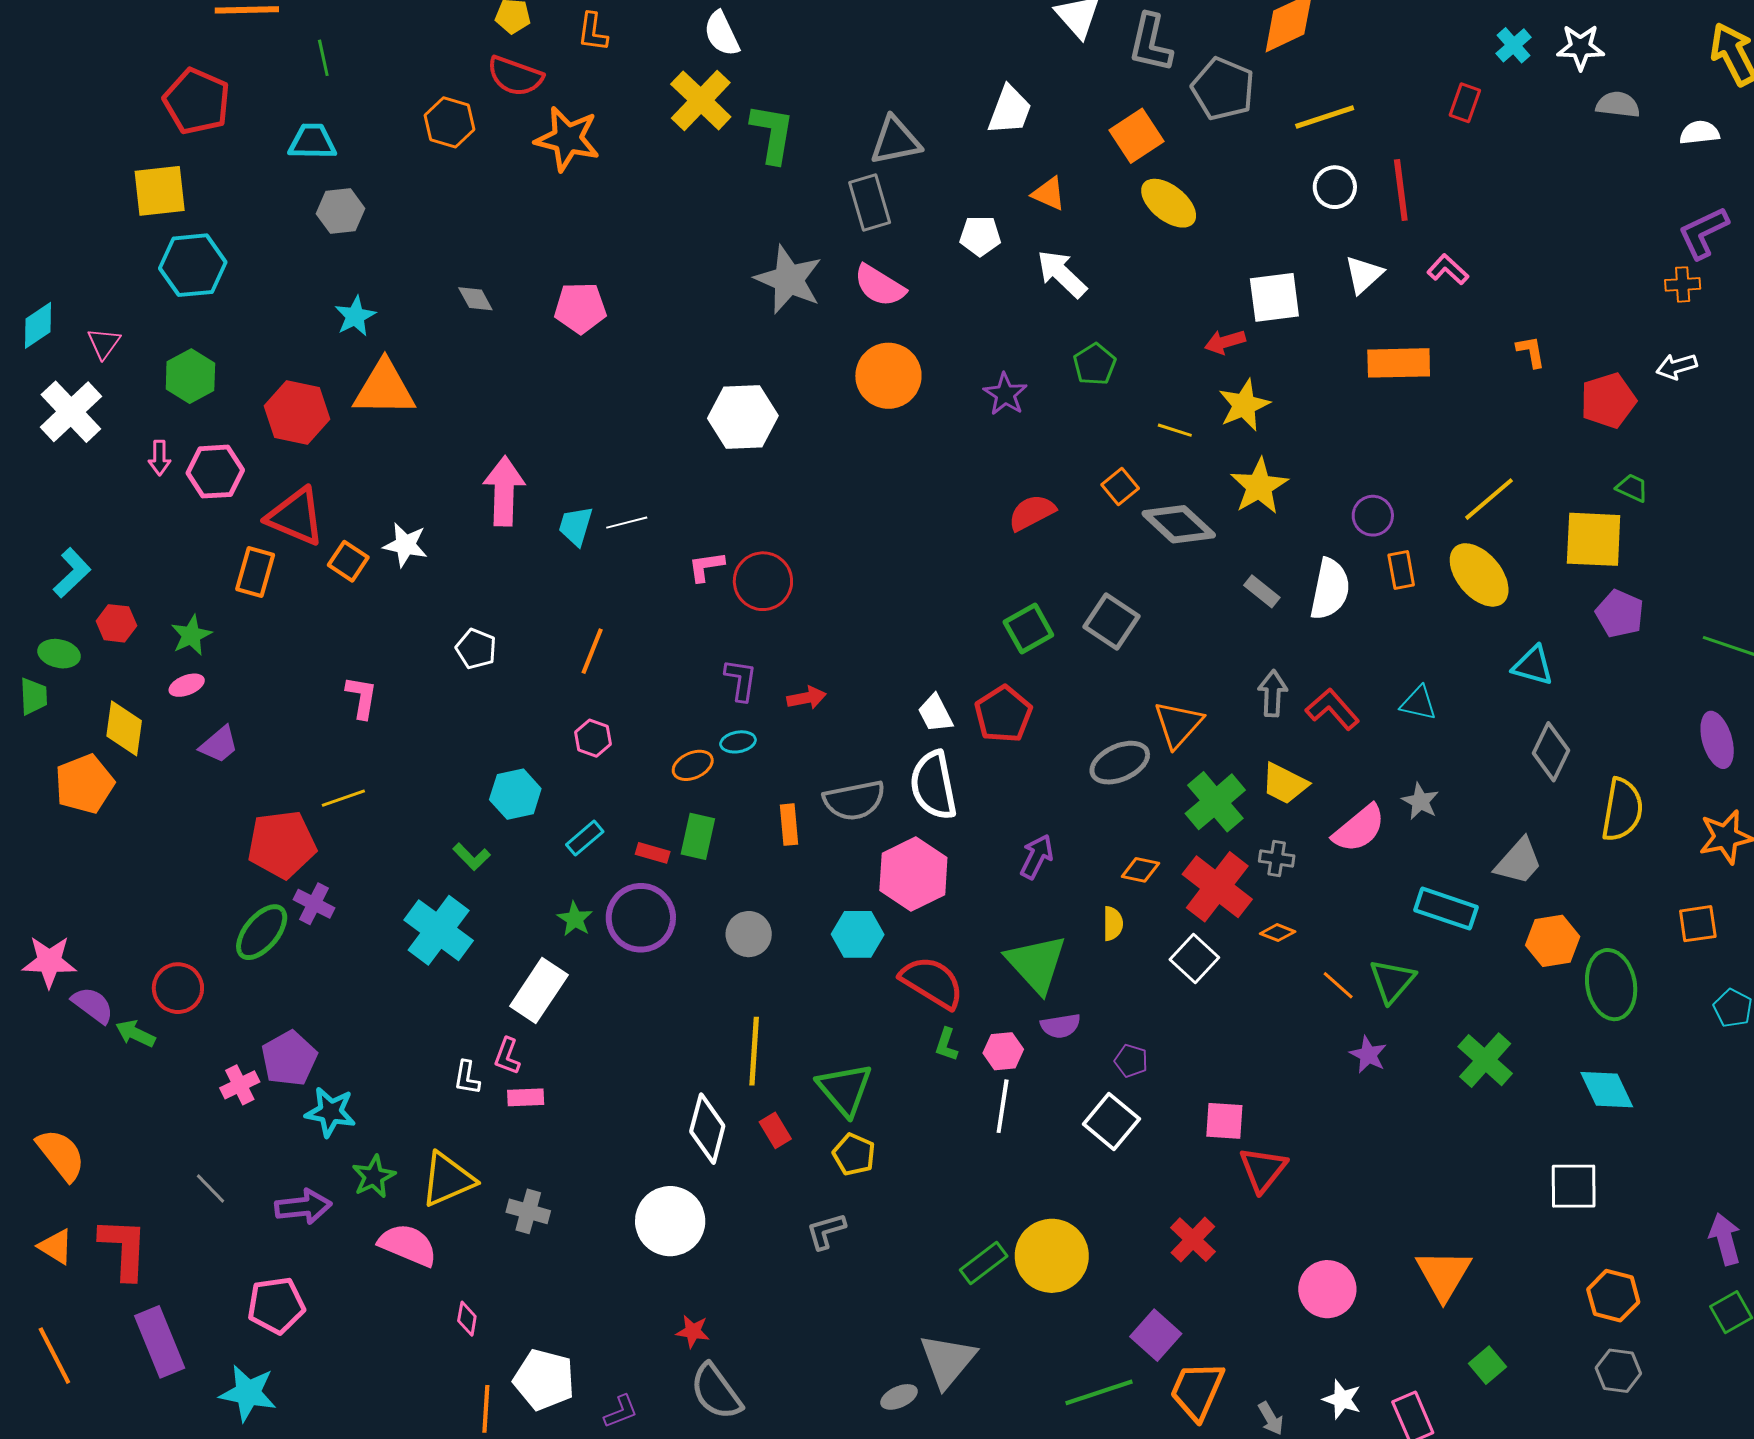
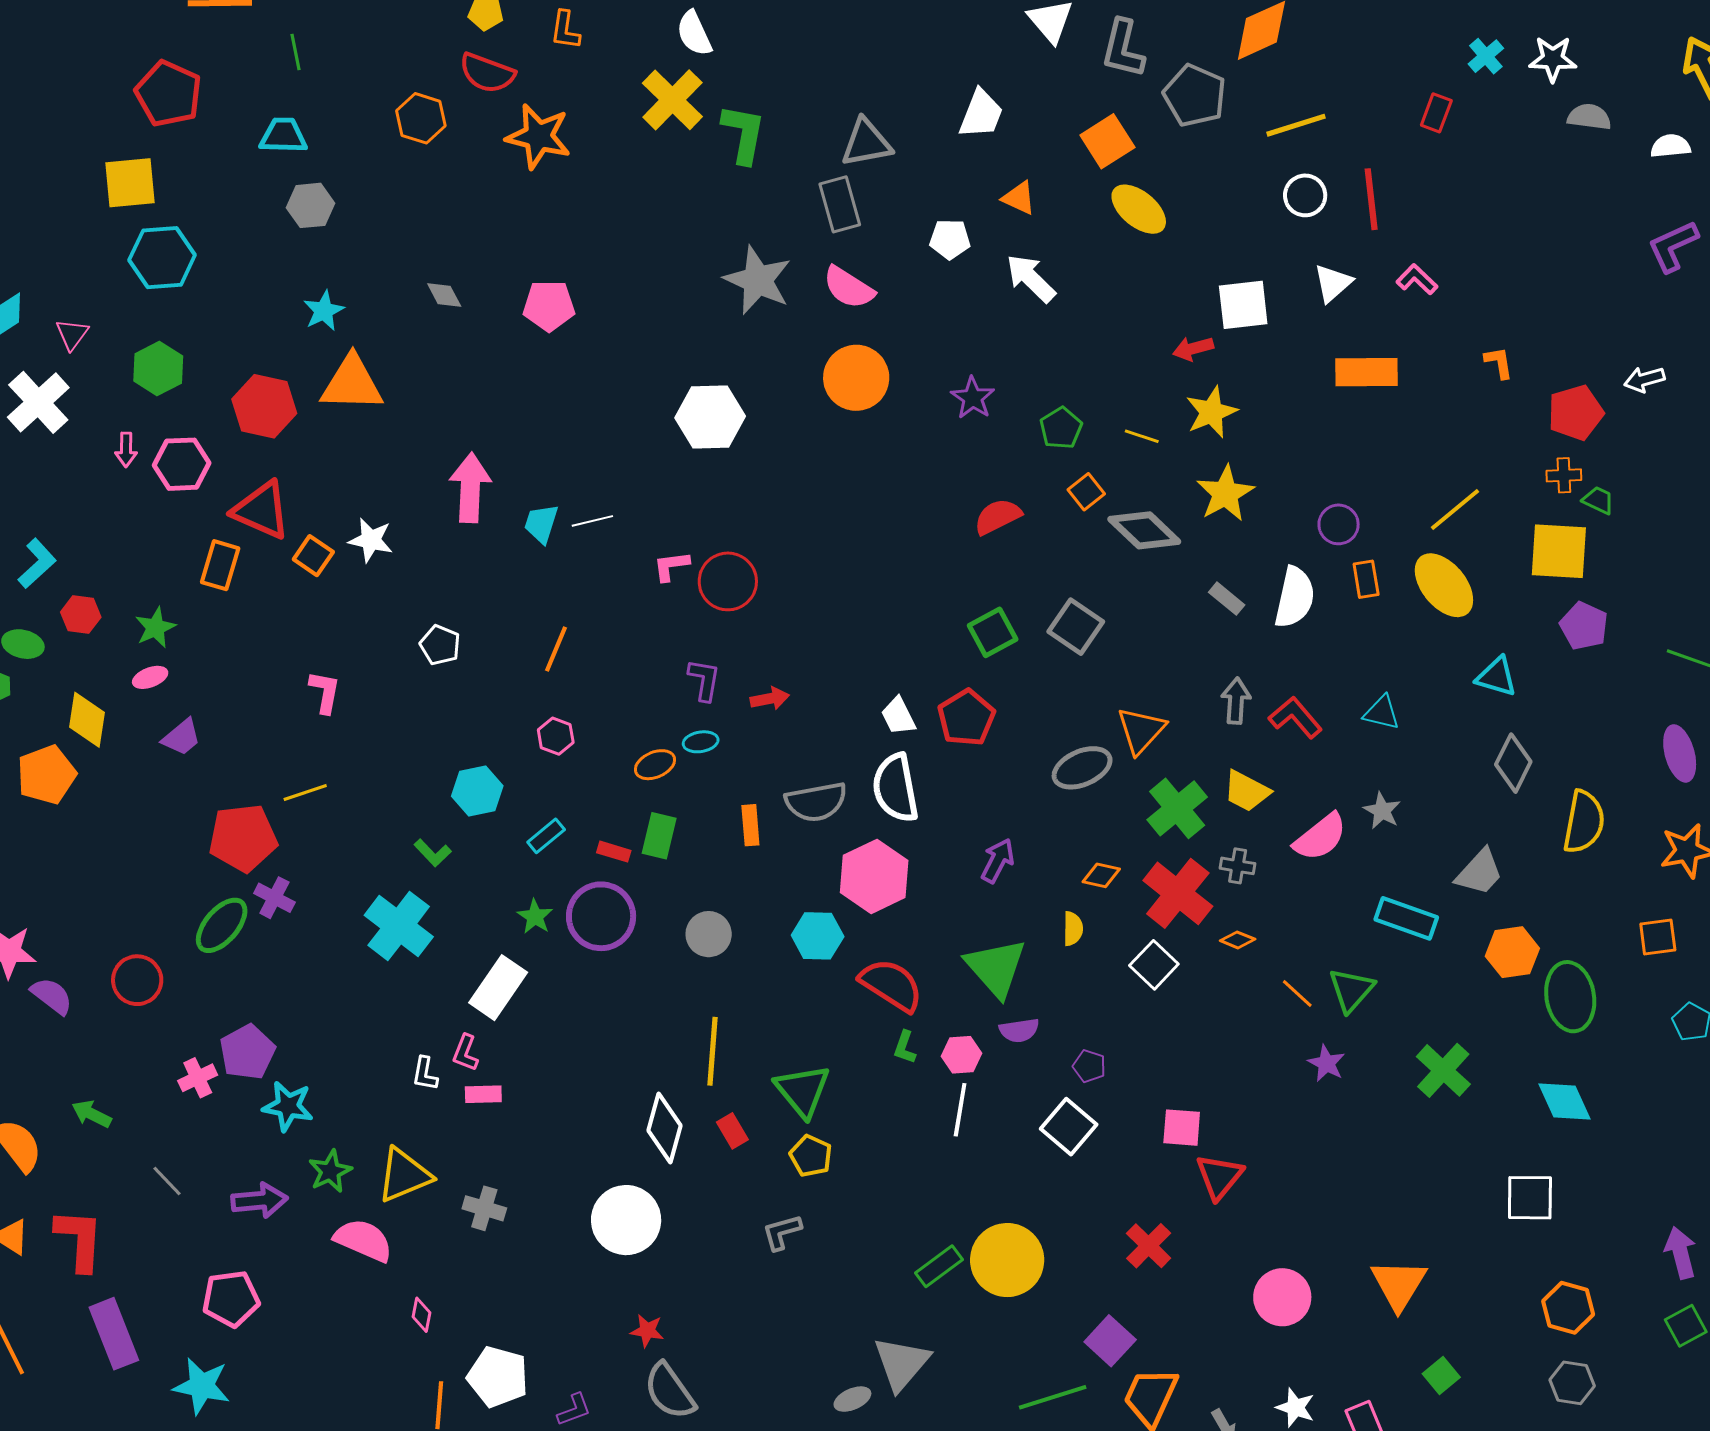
orange cross: (1683, 284) -> (1564, 475), moved
green pentagon: (1095, 364) -> (1061, 428), moved
green arrow: (135, 1034) -> (92, 1114), moved

